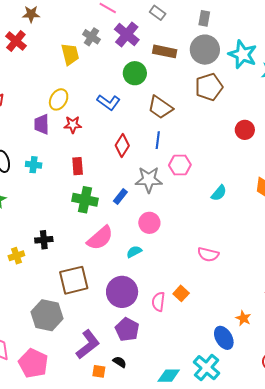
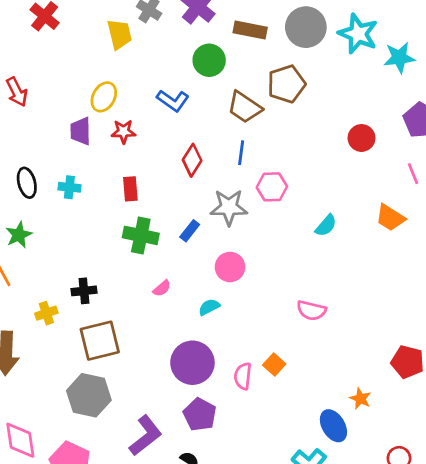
brown pentagon: (209, 87) -> (286, 84), moved
pink semicircle: (100, 238) -> (162, 288), size x0.5
brown square: (74, 280) -> (100, 341), moved

